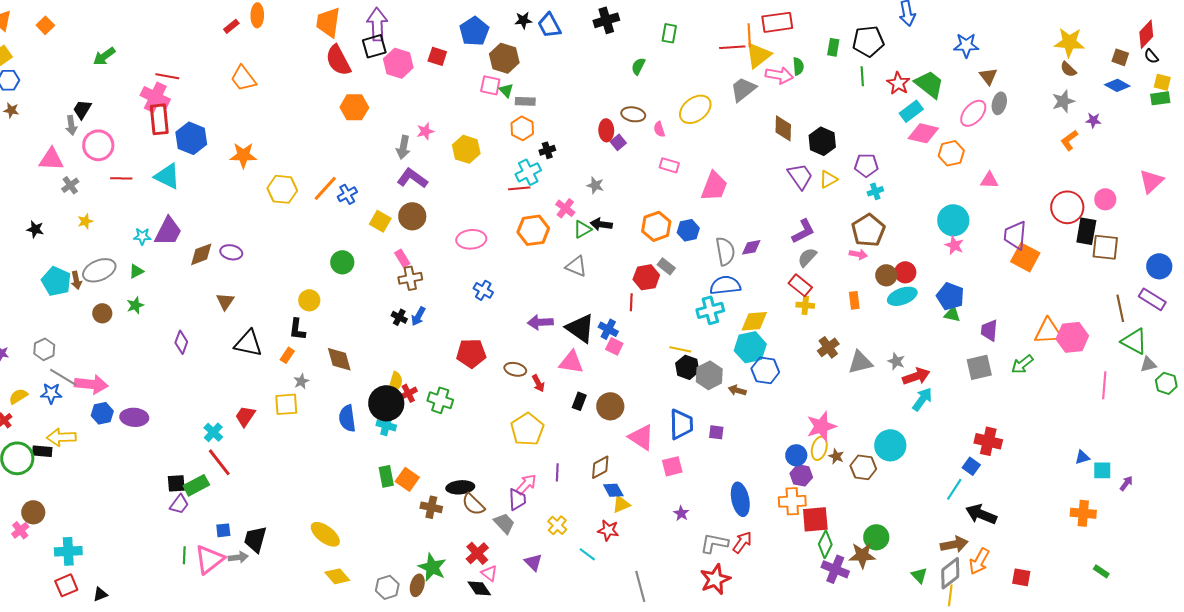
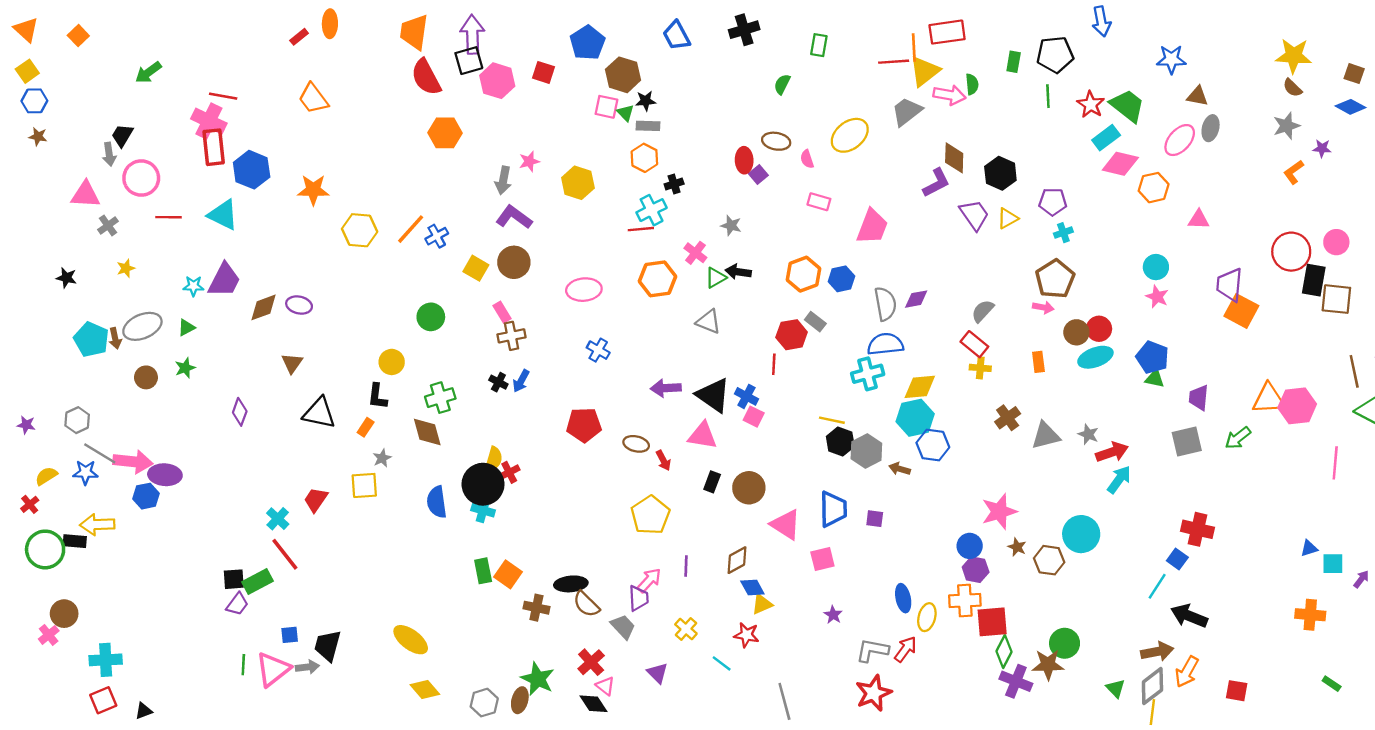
black star: (523, 20) -> (646, 101), moved
brown triangle: (988, 76) -> (1197, 96), turned -42
cyan circle: (953, 220) -> (1156, 267), size x0.7
purple L-shape: (803, 231) -> (936, 183), moved
green cross: (440, 400) -> (440, 398), moved, turned -35
purple ellipse: (134, 417) -> (165, 475), moved
yellow ellipse: (819, 448) -> (927, 617), moved
blue ellipse: (740, 499) -> (903, 598), size x0.7

